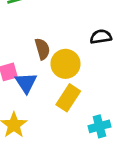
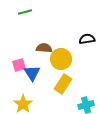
brown semicircle: (42, 49) -> (44, 48), turned -70

